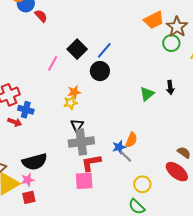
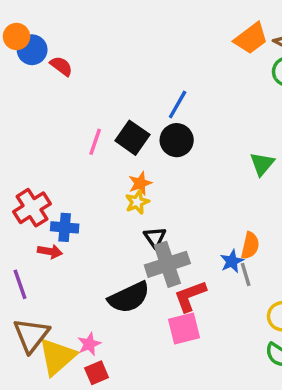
black square: (77, 49) -> (132, 138), moved
gray line: (126, 156) -> (246, 275), turned 40
black semicircle: (35, 162) -> (129, 297), moved

